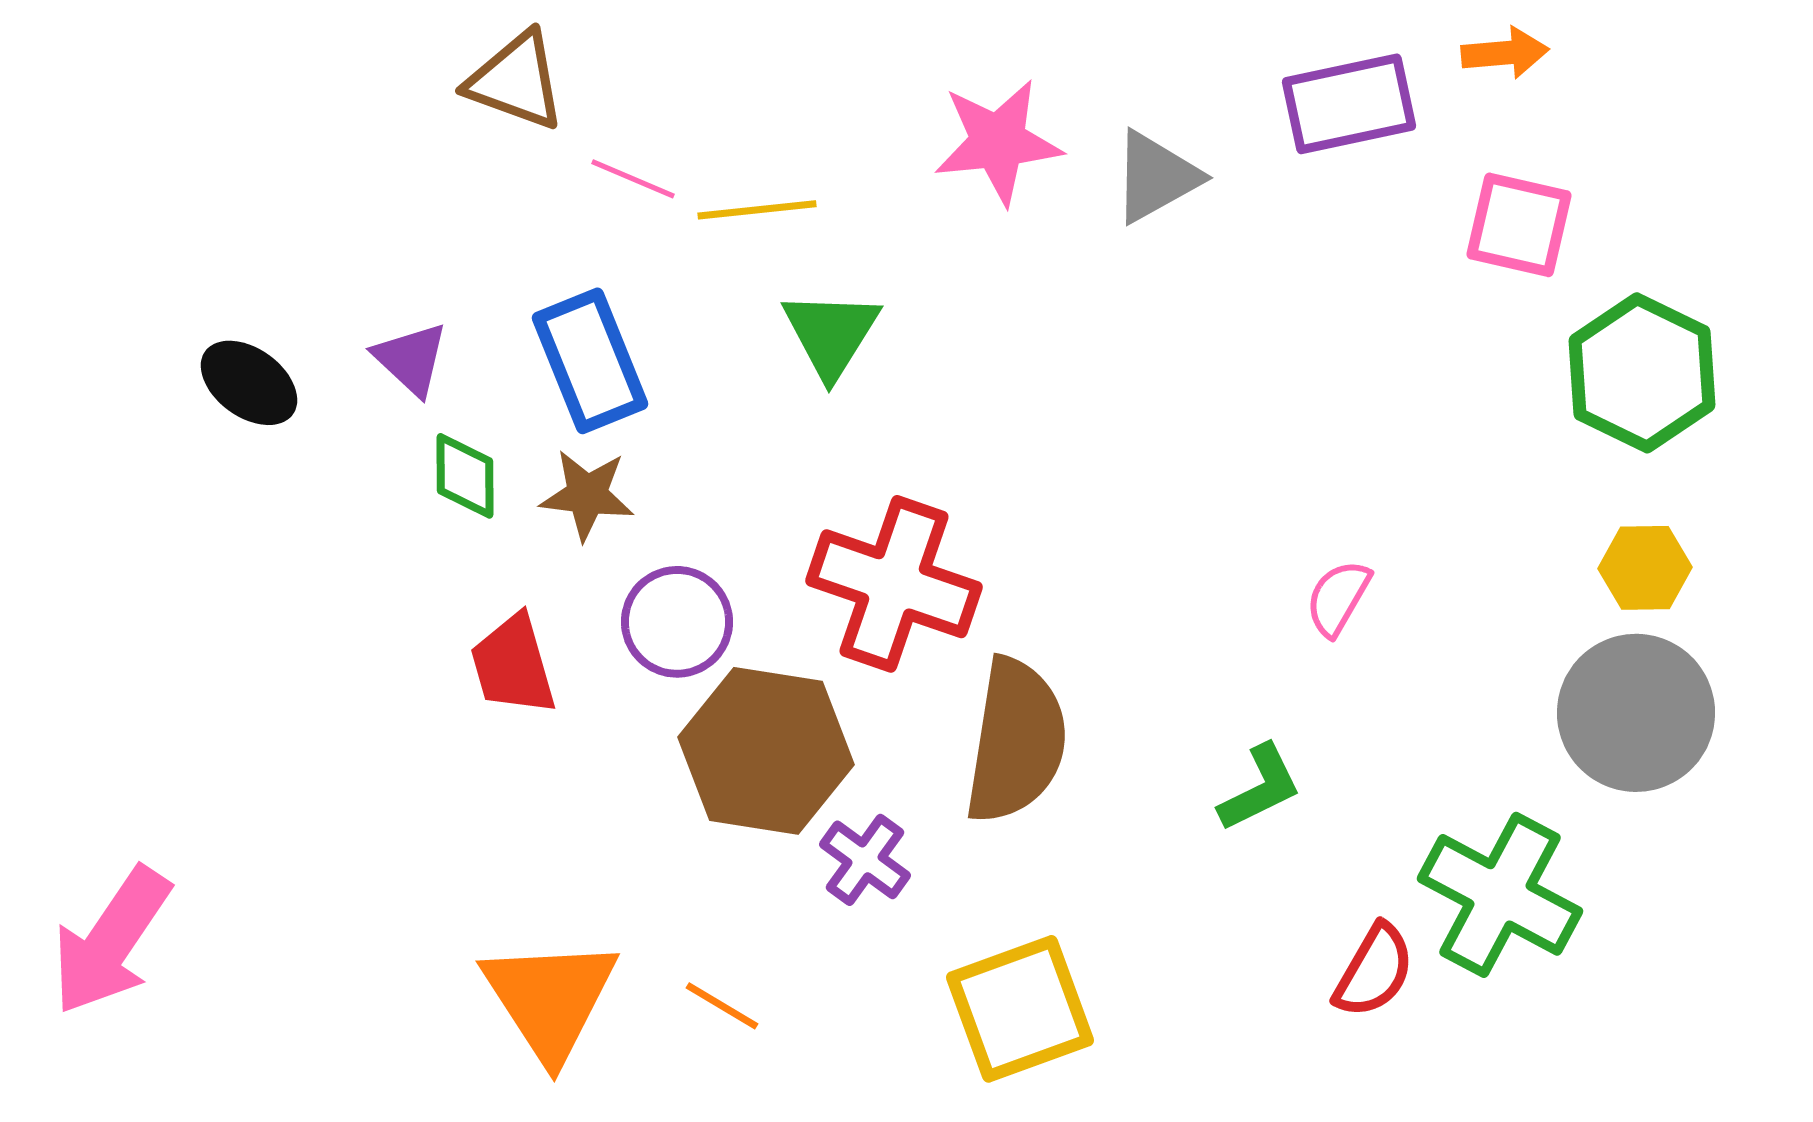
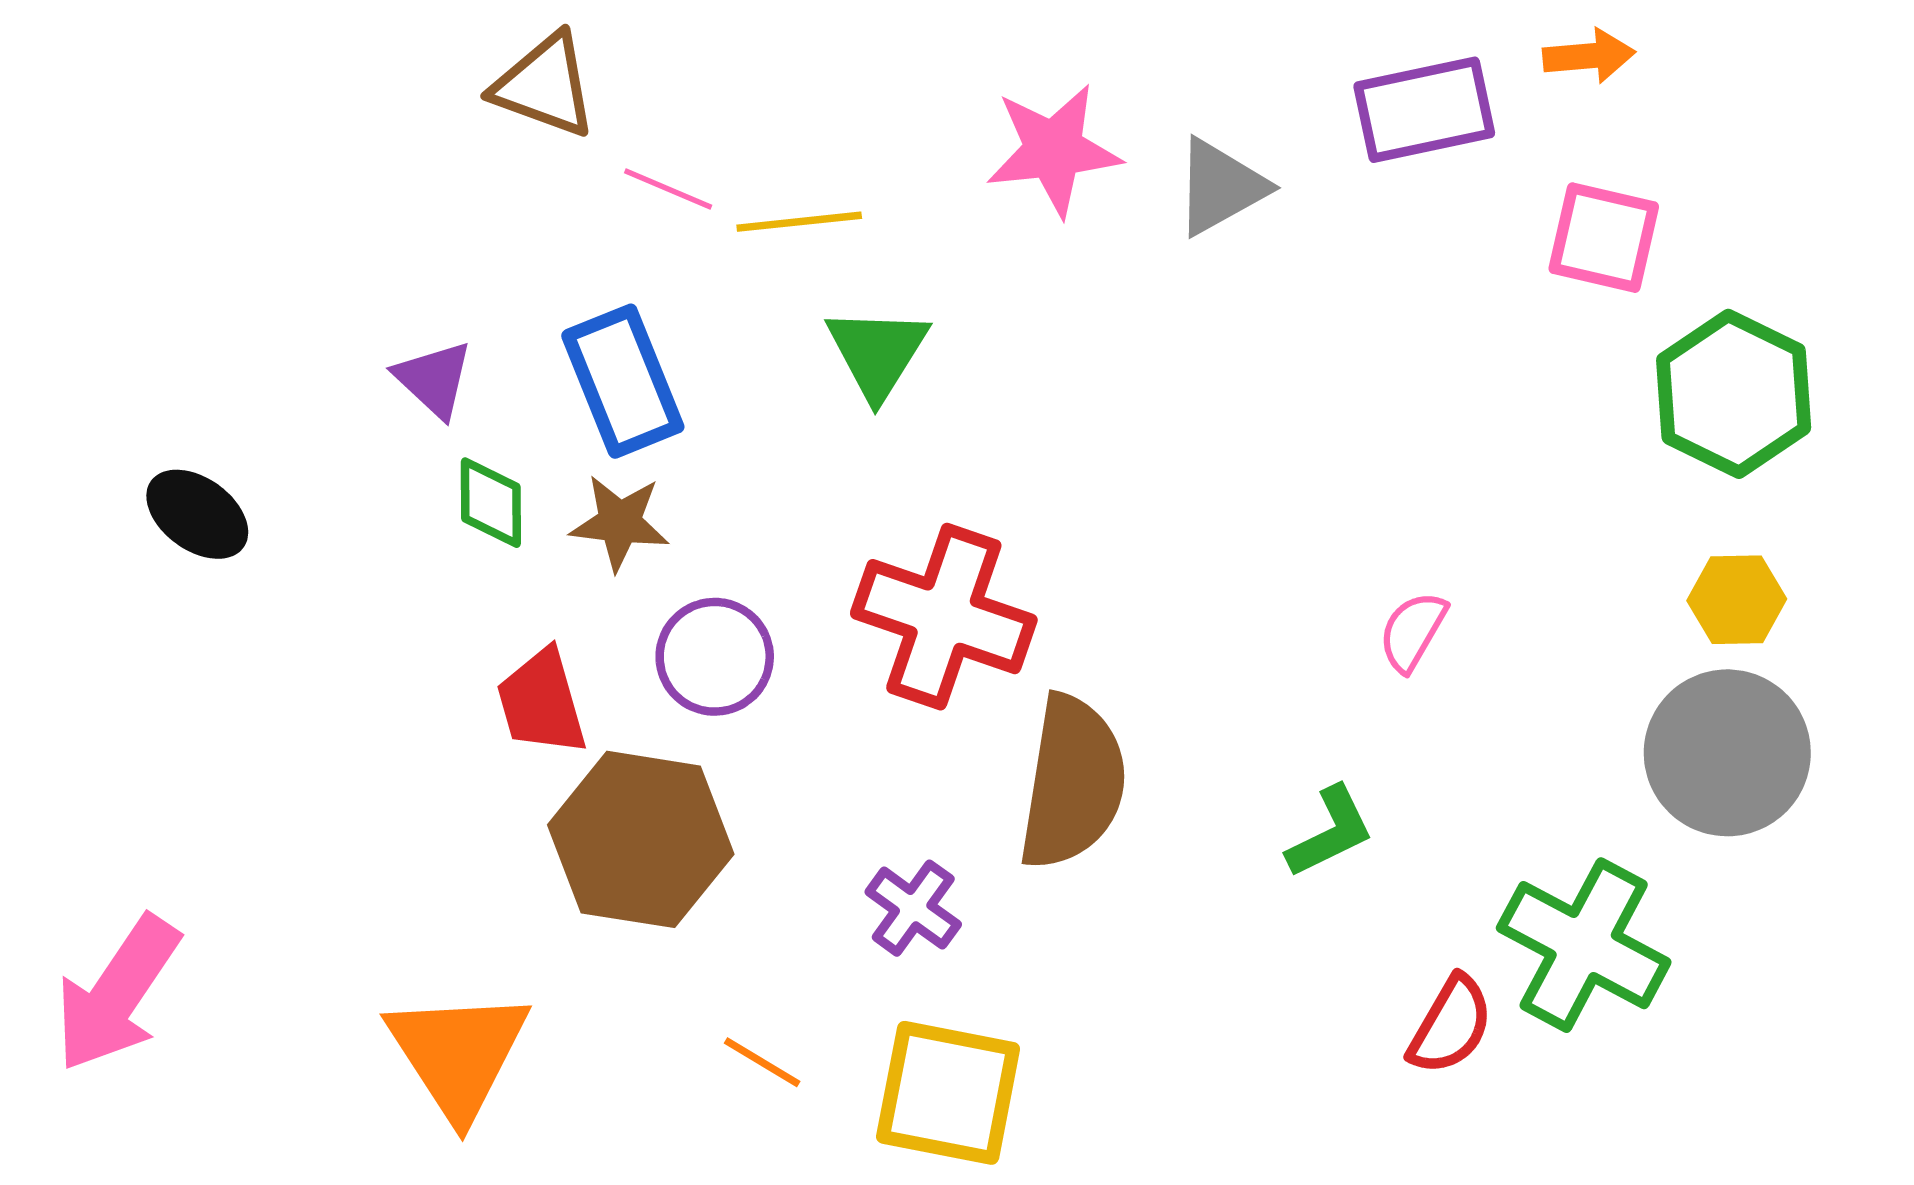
black ellipse: (249, 383) -> (197, 514), moved
brown hexagon: (766, 751) -> (641, 839), moved
orange triangle: (550, 999) -> (458, 1054), moved
yellow square: (1020, 1009) -> (948, 1093), moved, turned 31

